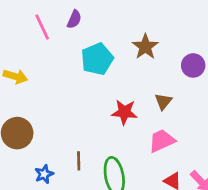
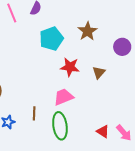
red star: (124, 112) -> (70, 67), moved
pink trapezoid: (162, 141) -> (63, 97), moved

